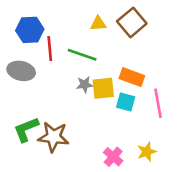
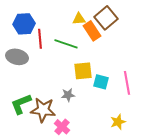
orange rectangle: (132, 77) -> (92, 31), moved, turned 36
gray star: (85, 85) -> (68, 95), moved
pink cross: (113, 157) -> (62, 127), moved

